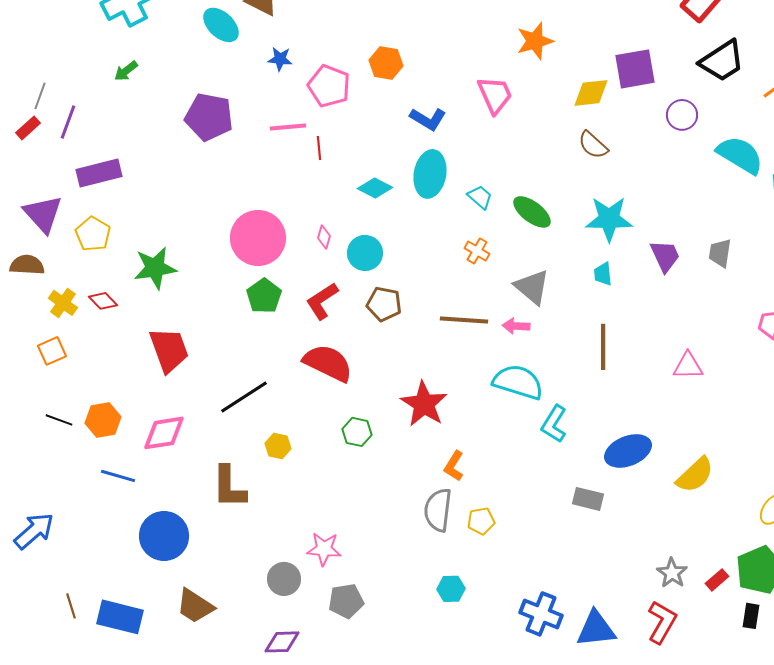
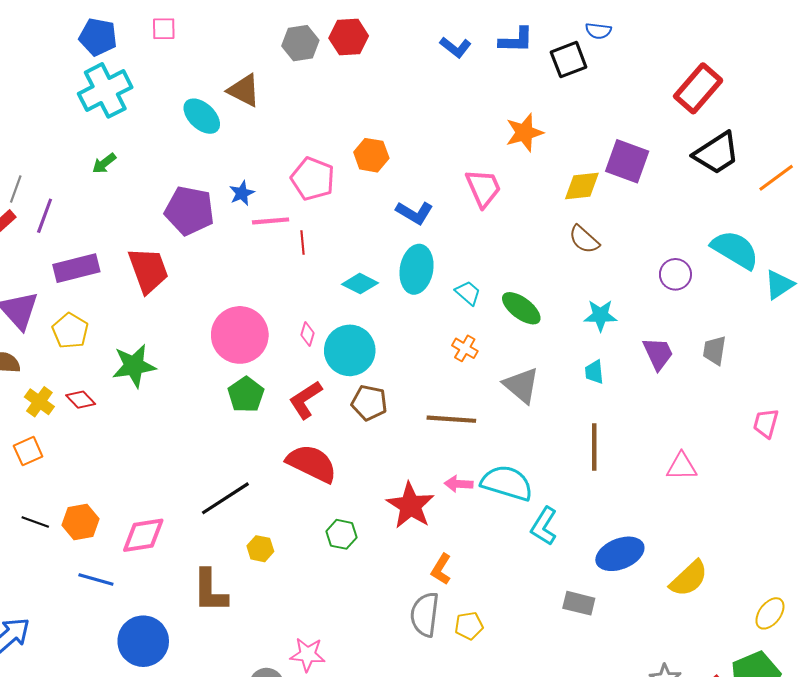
blue star: (280, 59) -> (242, 193), moved, turned -30
purple square: (635, 69) -> (627, 161), turned 30
purple circle: (682, 115) -> (675, 274), moved
cyan star: (609, 219) -> (600, 315), size x0.7
cyan circle: (365, 253) -> (350, 350), size x1.4
pink arrow: (516, 326) -> (459, 484), moved
red trapezoid: (169, 350) -> (148, 270), moved

